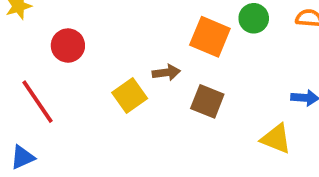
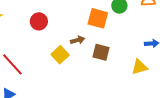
red circle: (68, 46) -> (39, 21), moved
yellow triangle: (276, 139) -> (140, 67), turned -30

